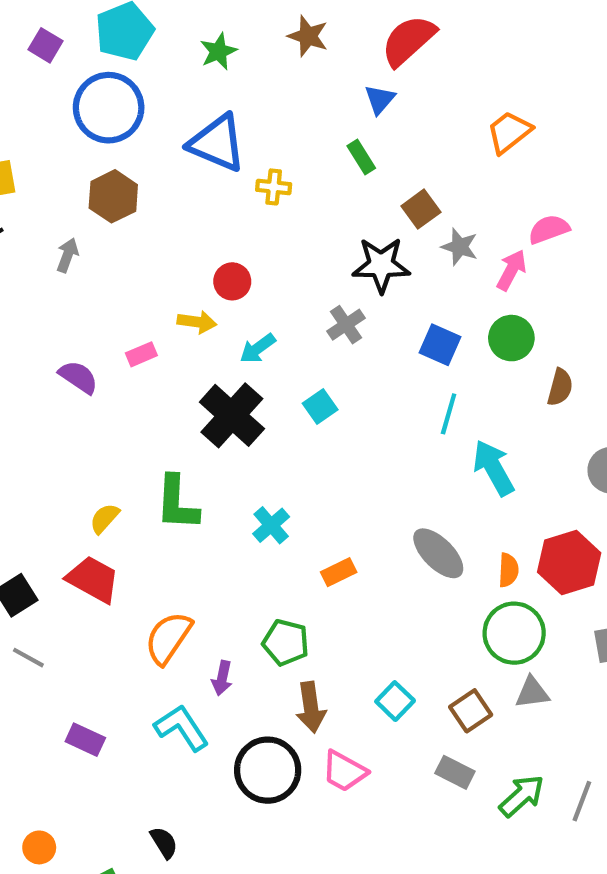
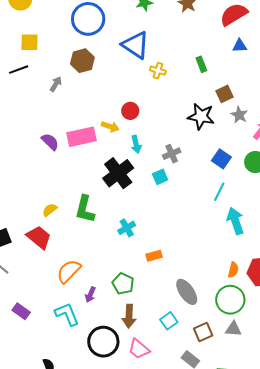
blue triangle: (380, 99) -> (240, 46), moved, turned 35
gray cross: (346, 325) -> (172, 154), moved
cyan arrow: (258, 348) -> (136, 144), turned -78
pink rectangle: (141, 354) -> (81, 137), size x2.0
gray ellipse: (438, 553) -> (187, 292), moved

